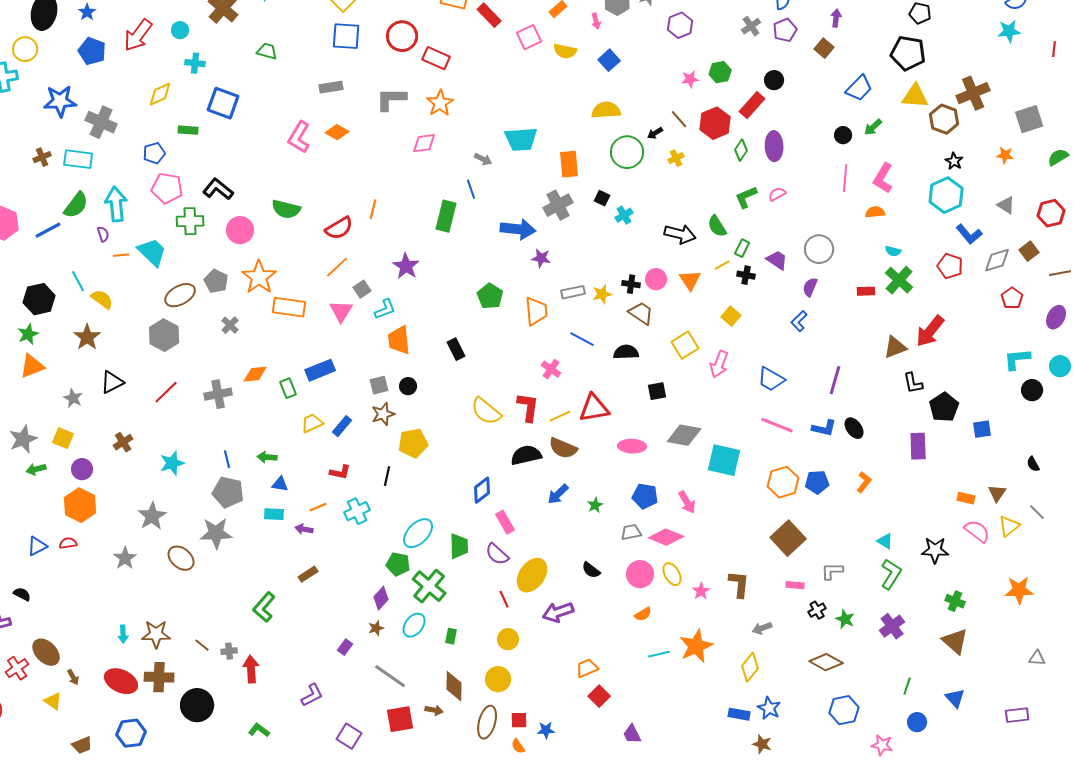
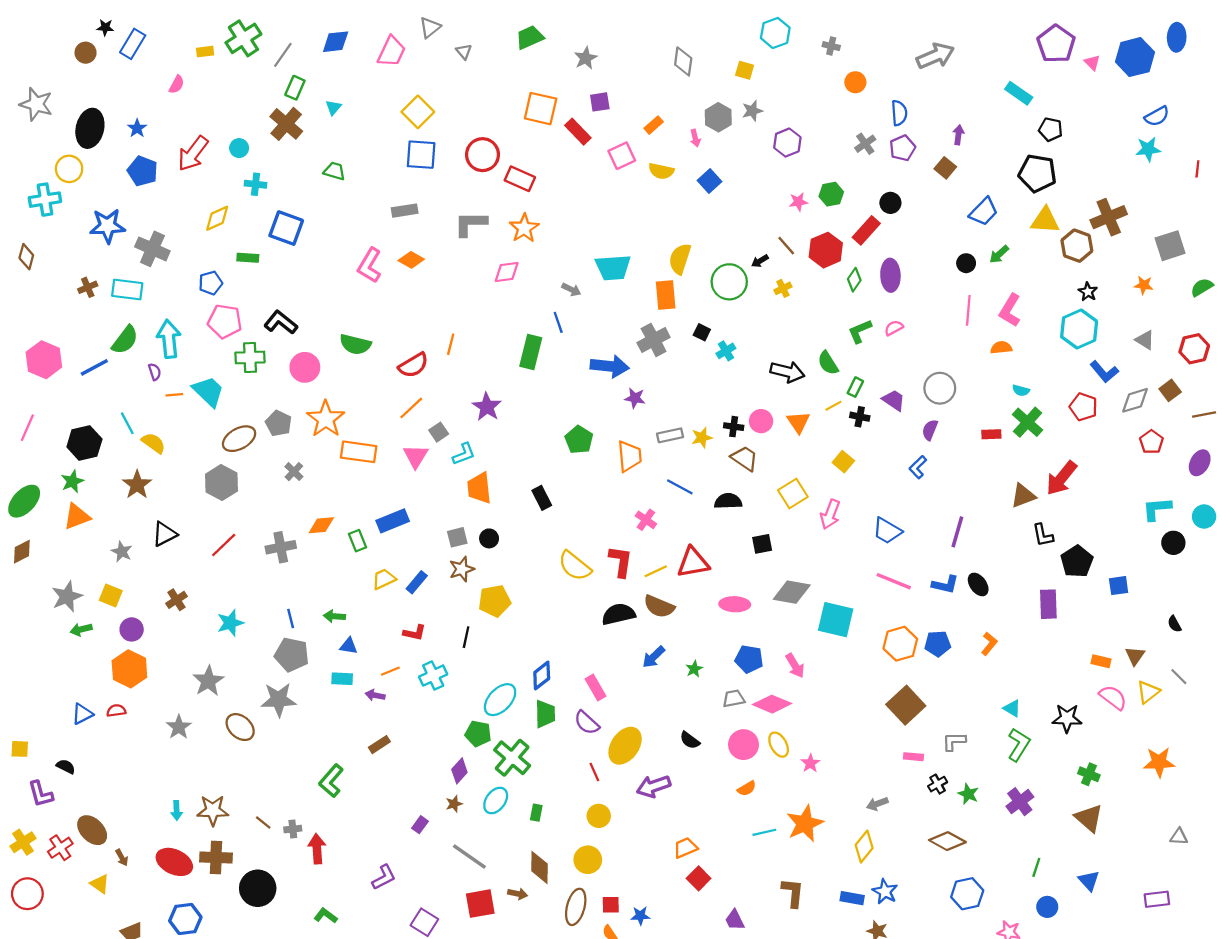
yellow semicircle: (606, 110) -> (680, 259), moved, turned -68
blue diamond: (482, 490) -> (542, 676), moved
brown L-shape: (739, 584) -> (793, 893), moved

